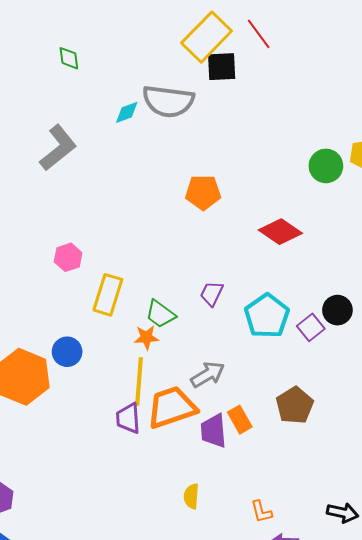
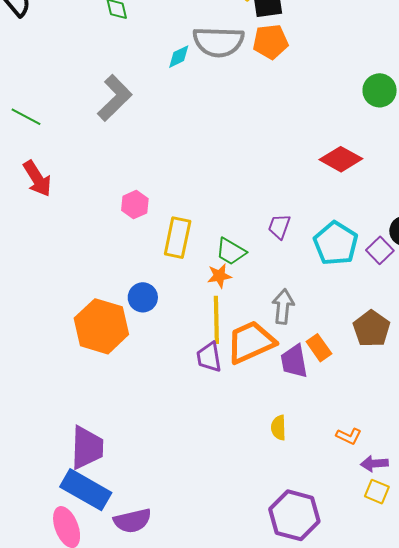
orange pentagon: (203, 192) -> (270, 42), moved
gray arrow: (208, 374) -> (283, 306), turned -48
orange L-shape: (261, 512) -> (349, 436), turned -45

